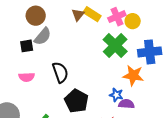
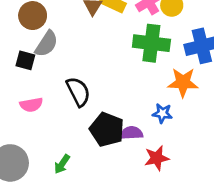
black square: (27, 46) -> (25, 60), turned 32
green cross: (115, 46) -> (151, 43), turned -30
purple semicircle: (126, 104) -> (131, 133), moved

